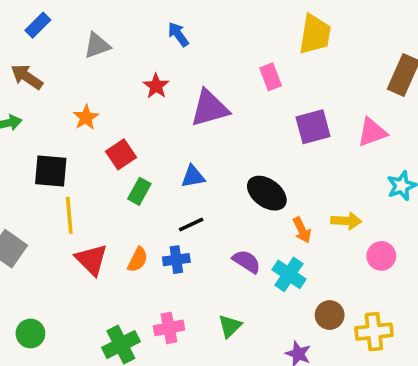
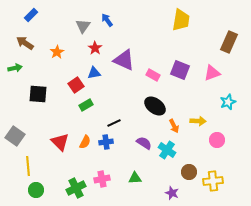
gray triangle: (97, 45) -> (83, 26), moved, turned -35
pink rectangle: (271, 77) -> (153, 75), moved, turned -40
purple triangle: (210, 108) -> (124, 60), turned 40
orange star: (86, 117) -> (57, 52), moved
purple square: (313, 127) -> (180, 70), turned 36
blue triangle: (193, 177) -> (94, 73), moved
green rectangle: (139, 191) -> (86, 105), turned 32
yellow line: (69, 215) -> (28, 166), moved
green triangle: (230, 326) -> (135, 178), turned 40
green circle: (30, 333) -> (36, 190), moved

